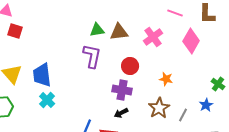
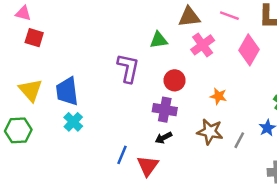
green triangle: (97, 30) -> (159, 40), moved
brown triangle: (119, 32) -> (189, 17), moved
brown star: (159, 108) -> (210, 132), turned -30

